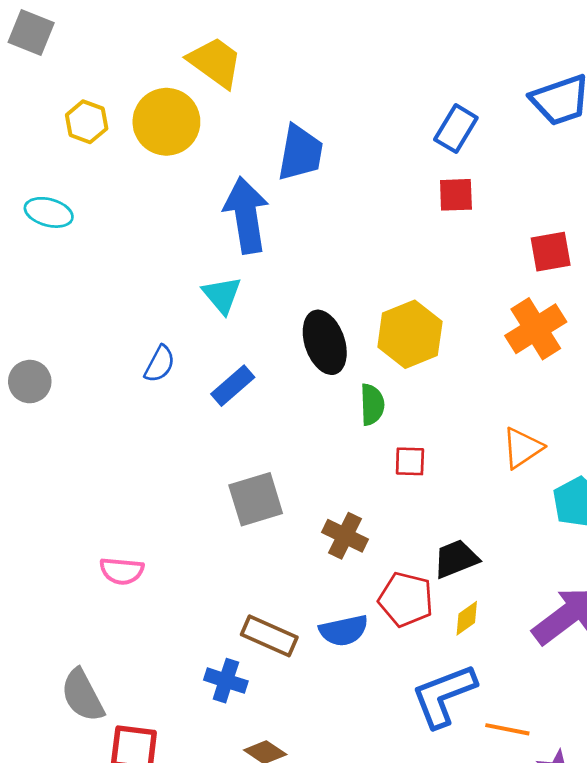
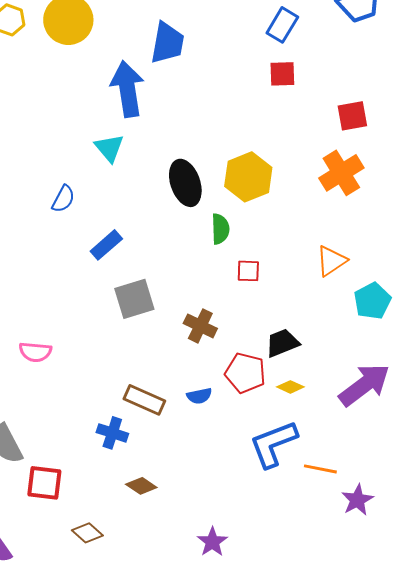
blue rectangle: (233, 386) -> (106, 245), moved
yellow diamond: (467, 618) -> (290, 387), turned 60
blue semicircle: (344, 630) -> (199, 396), size x0.7

